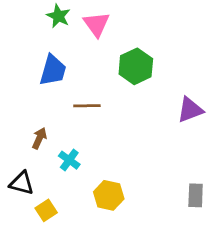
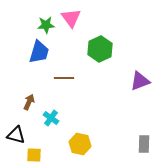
green star: (58, 16) -> (46, 25), moved, turned -30
yellow square: (46, 210) -> (34, 155), turned 35

